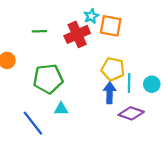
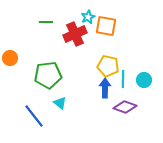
green line: (39, 31) -> (46, 22), moved
cyan triangle: (61, 109) -> (60, 103), turned 40

